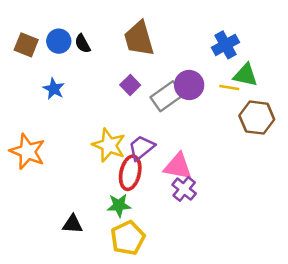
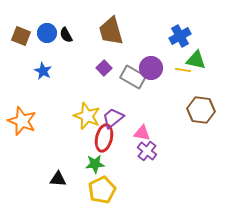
gray rectangle: (167, 96) -> (133, 77), turned 65
brown hexagon: (257, 118) -> (201, 110), moved
pink triangle: (178, 166) -> (142, 133), size x0.7

